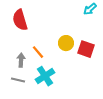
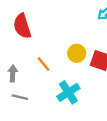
gray arrow: (21, 60) -> (13, 73), moved
cyan cross: (45, 76) -> (68, 92), moved

